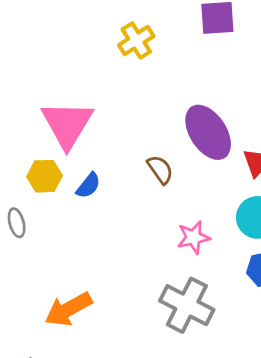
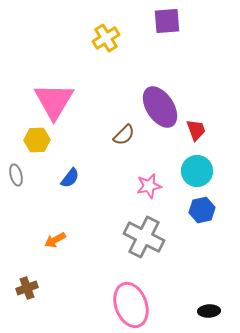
brown semicircle: (160, 170) -> (124, 135), turned 80
blue semicircle: (88, 186) -> (70, 178), moved
orange arrow: (68, 309) -> (55, 240), size x0.6

